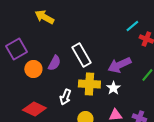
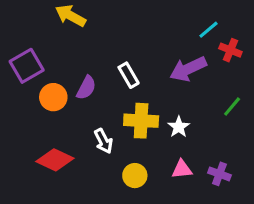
white rectangle: (81, 55) -> (129, 75), size x0.7
purple arrow: (119, 65) -> (188, 69), moved
white arrow: (65, 97) -> (103, 141), turned -49

